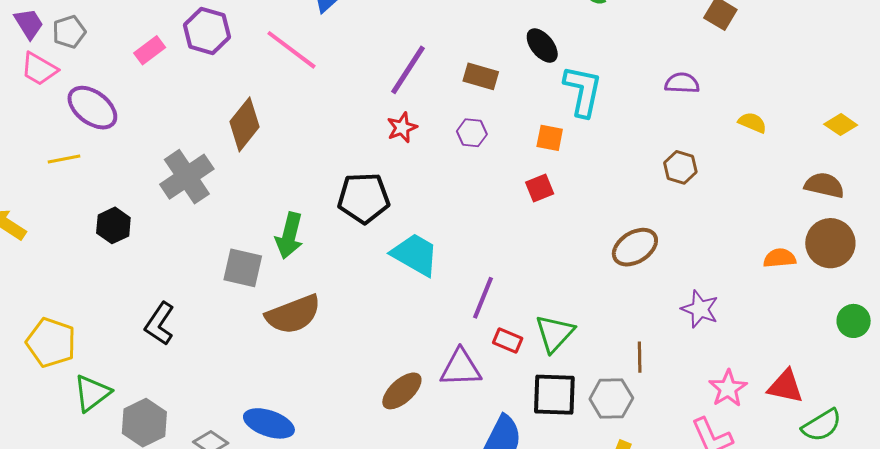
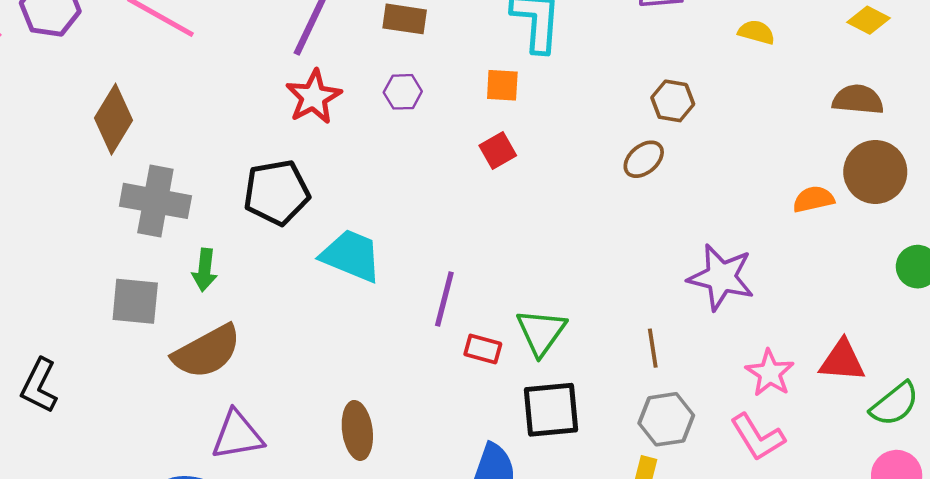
red star: (402, 128) -> (314, 97), size x1.4
gray cross: (187, 177) -> (155, 201), moved, turned -38
green arrow: (289, 236) -> (205, 270), moved, size x0.7
brown ellipse: (635, 247) -> (644, 159), moved, size x0.7
purple star: (700, 309) -> (721, 277), size x1.4
purple triangle: (461, 368) -> (237, 435), moved
brown ellipse: (402, 391) -> (357, 430), turned -48
gray hexagon: (611, 398) -> (666, 419), moved

